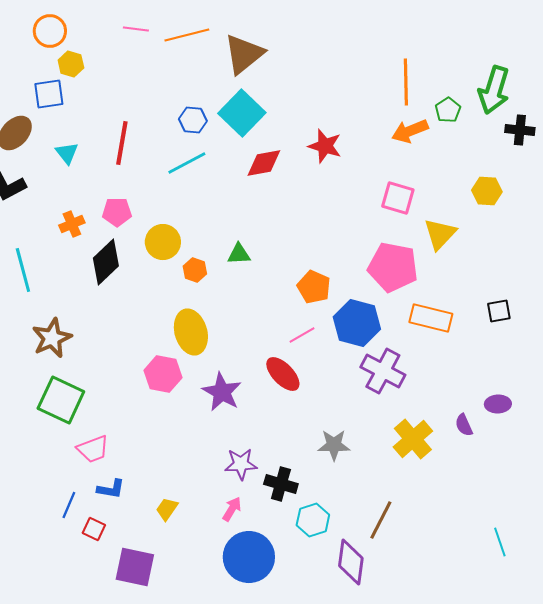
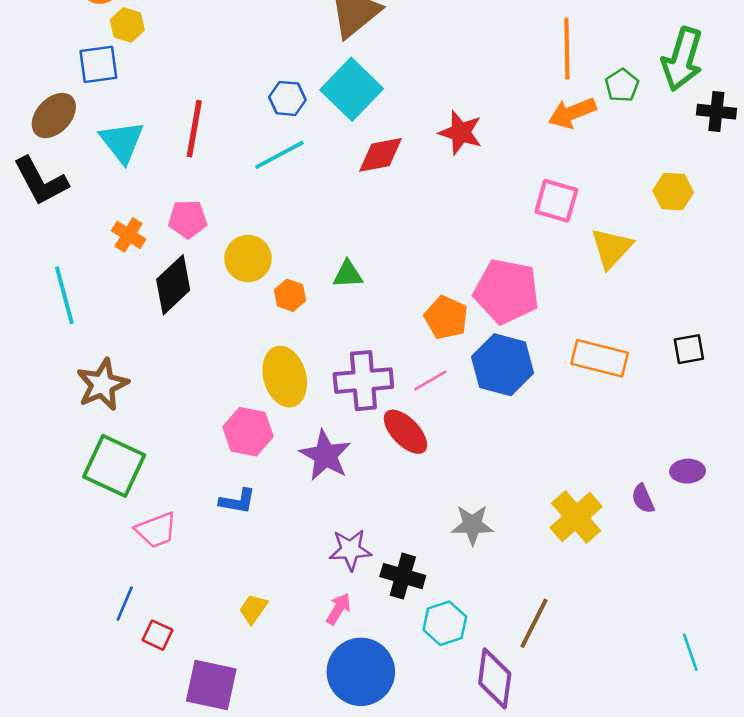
cyan triangle: (67, 153) -> (122, 142), size x1.5
orange cross: (72, 224) -> (129, 235), turned -35
pink pentagon: (393, 267) -> (506, 291), moved
purple cross: (383, 371) -> (363, 381), moved, turned -33
blue L-shape: (111, 489) -> (237, 501), moved

